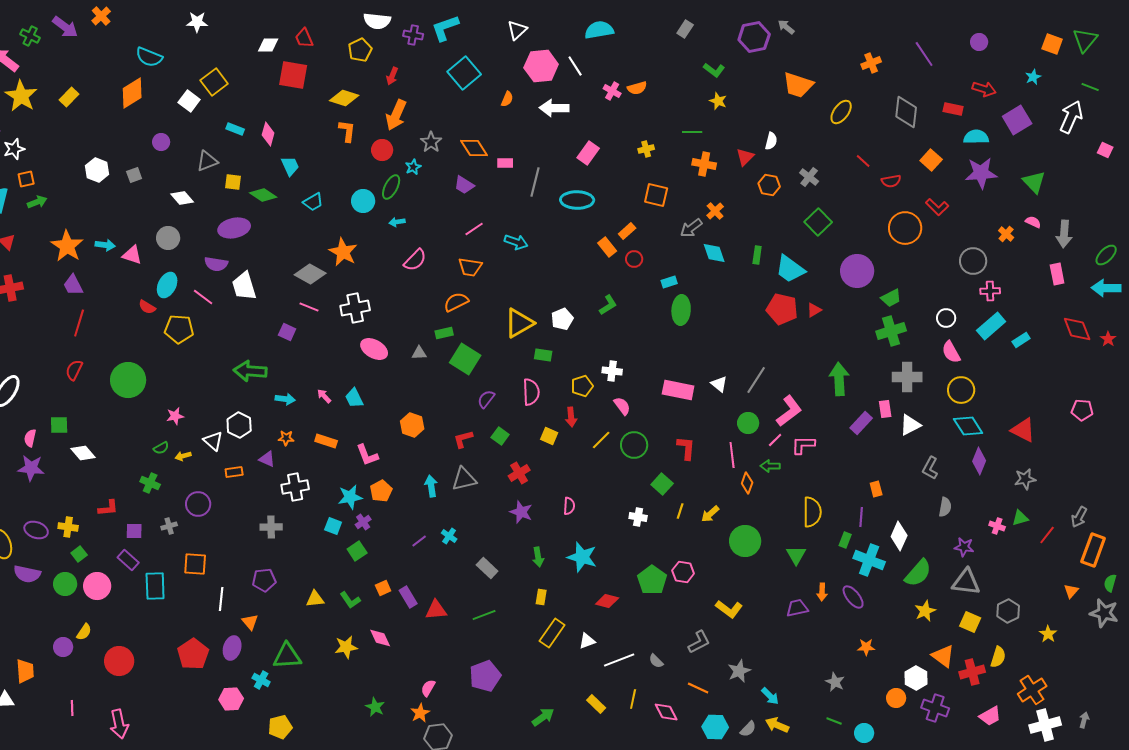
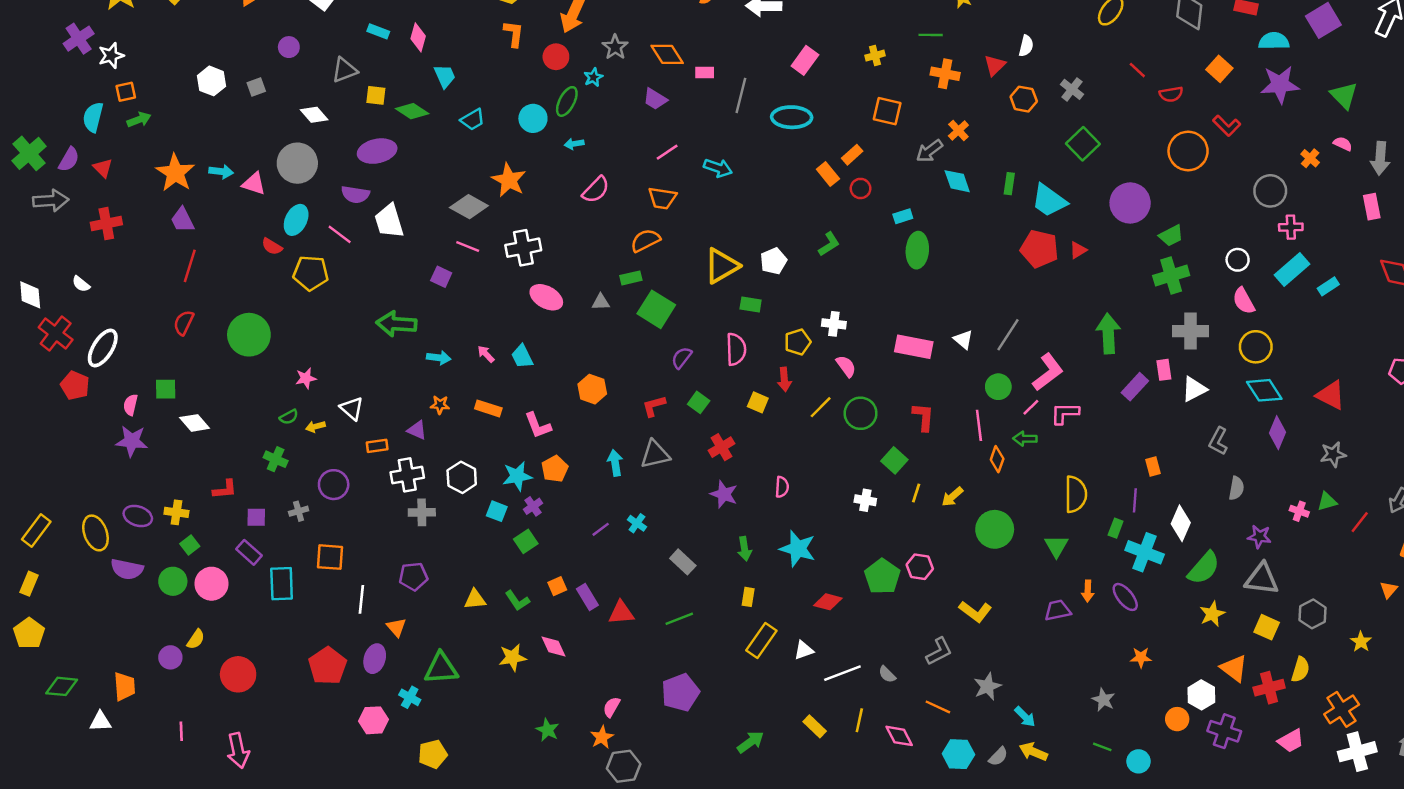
gray circle: (168, 238) -> (297, 163), size x1.4
white hexagon: (239, 425) -> (462, 477), moved
white cross: (295, 487) -> (407, 475), moved

